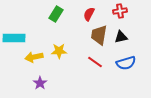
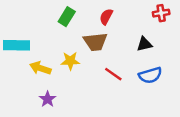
red cross: (120, 11) -> (161, 13), moved
brown trapezoid: (99, 35) -> (95, 42), moved, turned -105
yellow arrow: (34, 57) -> (40, 68), turned 30

